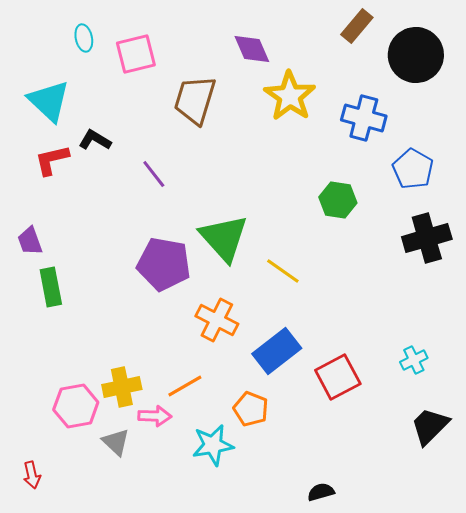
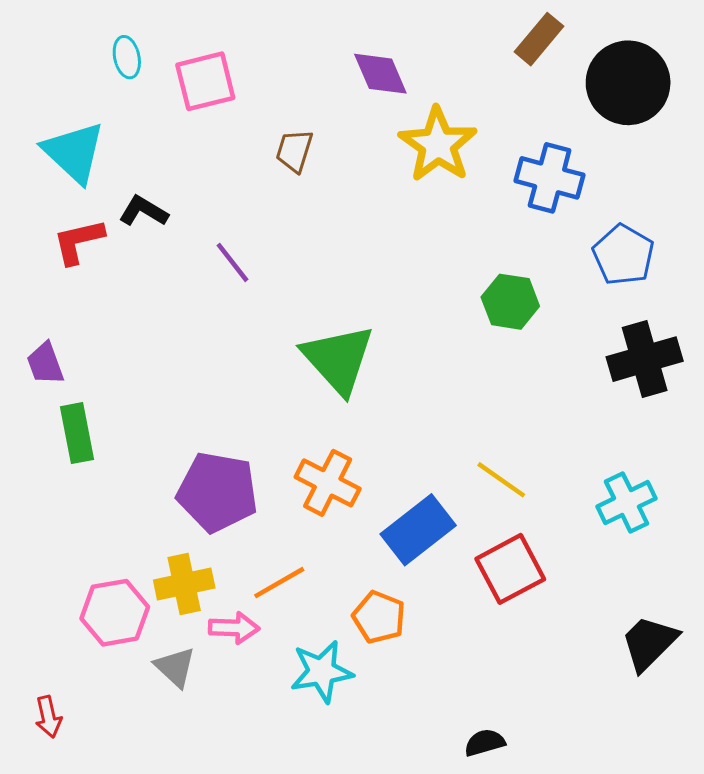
brown trapezoid: (195, 100) -> (294, 151), size x0.6
purple pentagon: (164, 264) -> (217, 492), moved
yellow line: (283, 271) -> (501, 480), moved
cyan cross: (414, 360) -> (627, 502), moved, size x1.4

